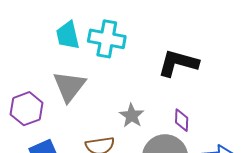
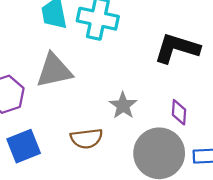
gray triangle: (69, 86) -> (54, 71), turned 39

